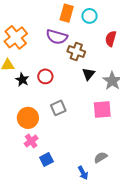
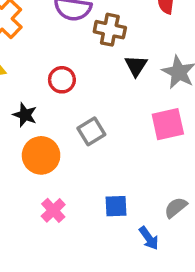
black star: (22, 80) -> (25, 115), moved
pink cross: (31, 141) -> (53, 210), moved
blue square: (46, 160) -> (116, 206), moved, turned 32

